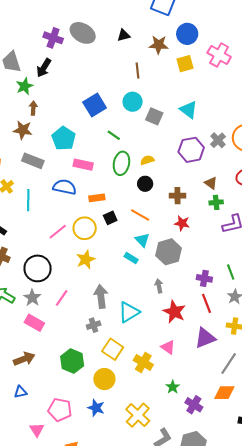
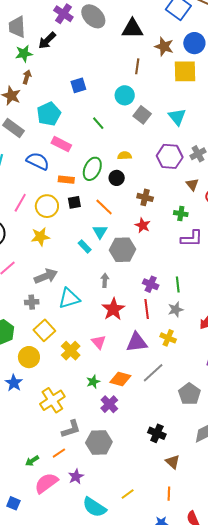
black triangle: (124, 35) -> (132, 29), size x1.6
yellow square: (185, 64) -> (185, 71), size x1.4
blue square: (95, 105) -> (78, 85), moved, size x0.7
green ellipse: (121, 163) -> (92, 169), moved
brown triangle: (211, 183) -> (192, 184), moved
pink line: (58, 232) -> (20, 203), turned -36
gray arrow: (101, 296) -> (46, 276), turned 60
orange diamond: (224, 393) -> (120, 379), moved

